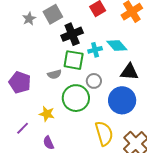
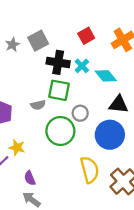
black cross: (72, 34) -> (58, 62), turned 30
cyan cross: (95, 50) -> (82, 66), moved, turned -32
yellow star: (47, 114) -> (17, 147), moved

